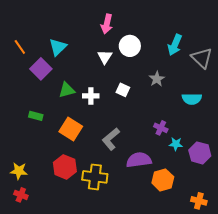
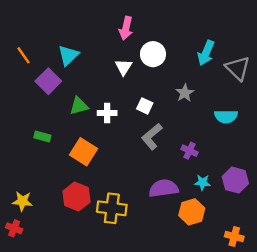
gray L-shape: (111, 139) -> (152, 137), moved
cyan star: (176, 144) -> (202, 182), moved
red cross: (21, 195) -> (14, 228), moved

